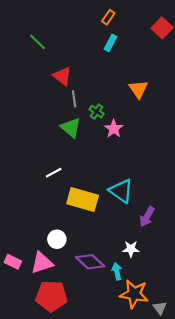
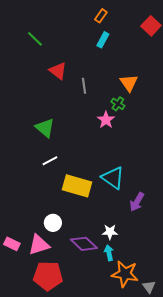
gray line: (74, 99) -> (84, 86), moved
green cross: (97, 112) -> (118, 104), moved
green triangle: (71, 128) -> (45, 128), moved
white star: (131, 249) -> (110, 232), moved

